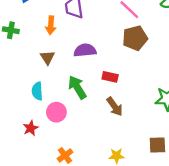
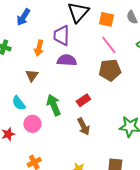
purple semicircle: (85, 50) -> (67, 60), moved
red rectangle: (110, 77) -> (83, 100), turned -56
cyan semicircle: (37, 91) -> (19, 103), turned -42

